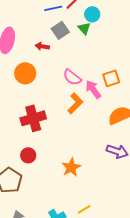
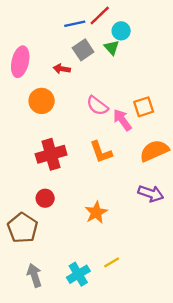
orange L-shape: (75, 103) -> (101, 152), moved, turned 115

